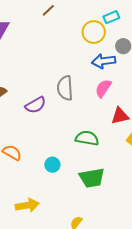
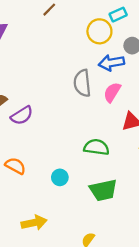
gray semicircle: (65, 88) -> (82, 83), moved
purple semicircle: (36, 105) -> (22, 115), moved

